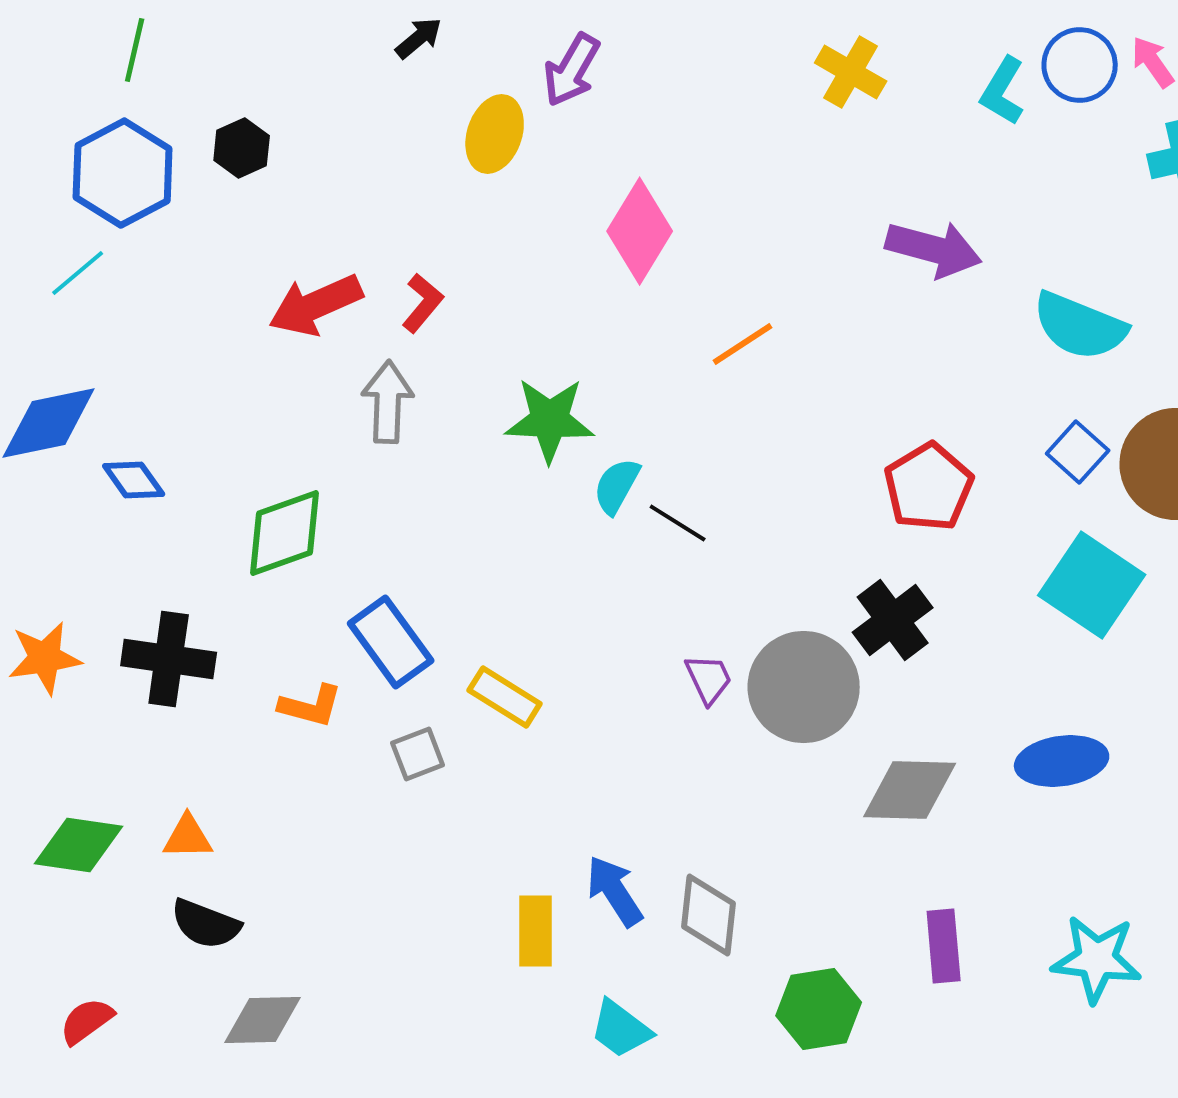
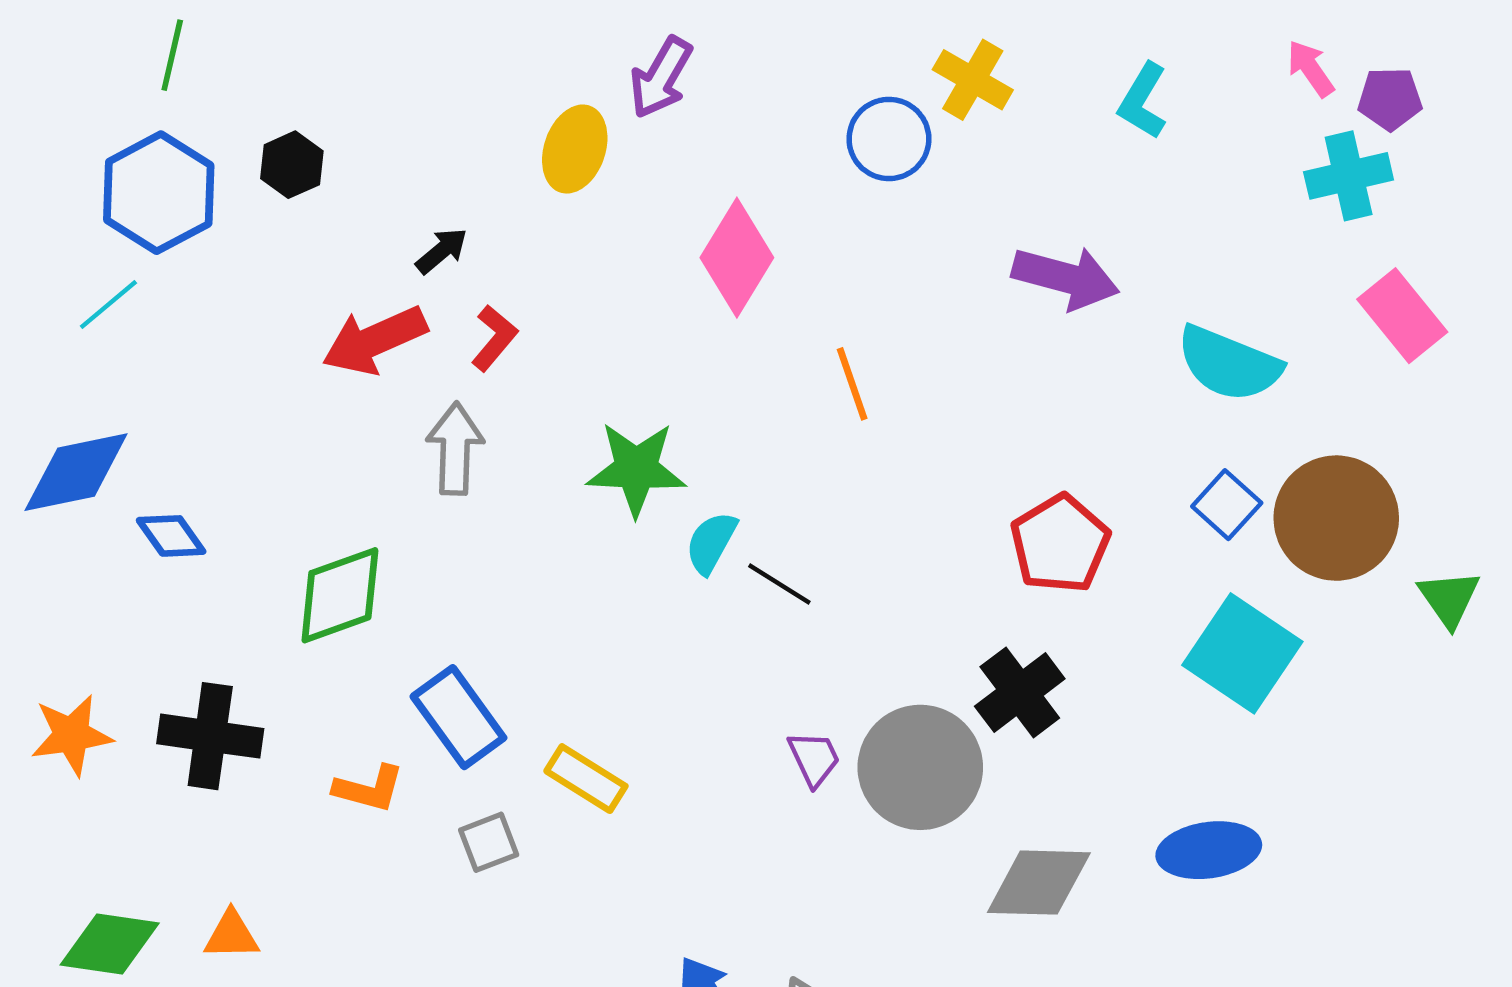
black arrow: (419, 38) -> (442, 251), moved
blue circle: (1080, 65) -> (889, 139), moved
orange line: (743, 344) -> (852, 384), turned -76

